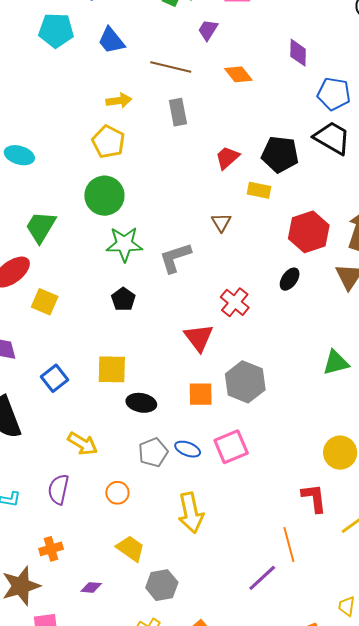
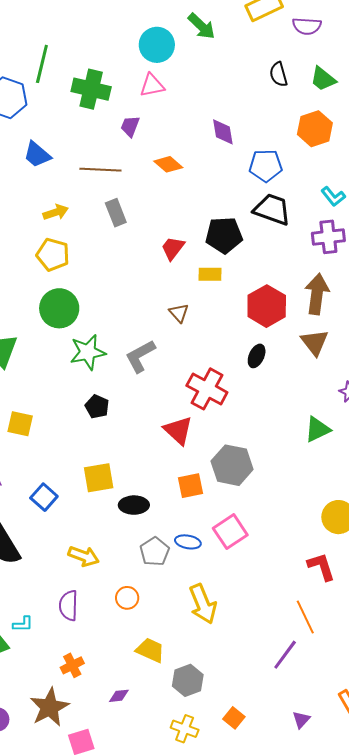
red cross: (235, 302) -> (207, 389), size x1.4

